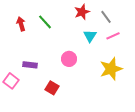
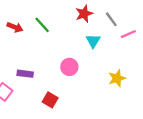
red arrow: (21, 24) -> (15, 27), turned 128
pink line: (113, 36) -> (128, 34), moved
yellow star: (111, 69) -> (117, 78), size x0.7

